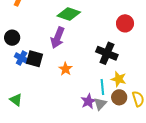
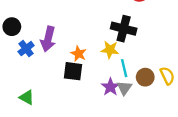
purple arrow: (58, 38) -> (48, 39), moved
blue cross: (22, 58) -> (26, 49), turned 32
black square: (35, 59) -> (73, 71), moved
yellow star: (119, 79) -> (110, 50), moved

